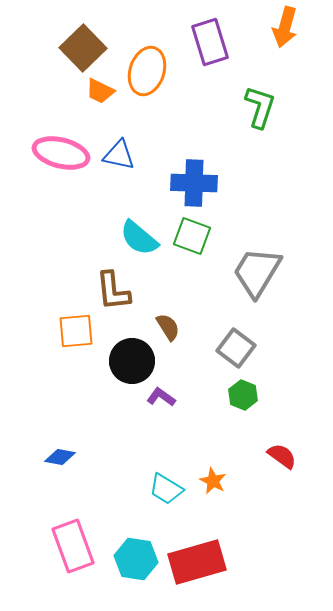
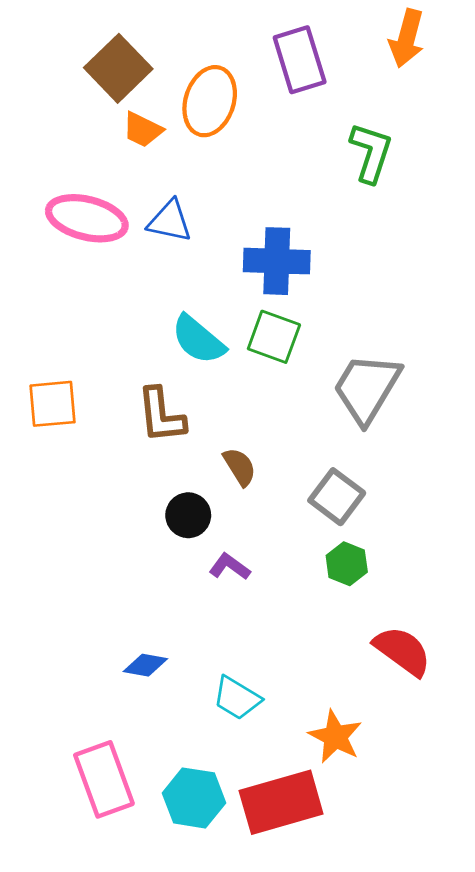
orange square: (76, 331) -> (53, 404), moved
black circle: (132, 361) -> (188, 515), size x0.7
red semicircle: (282, 456) -> (402, 651), size x1.4
blue diamond: (60, 457) -> (145, 665), moved
orange star: (213, 481) -> (335, 737), moved, size x1.4

